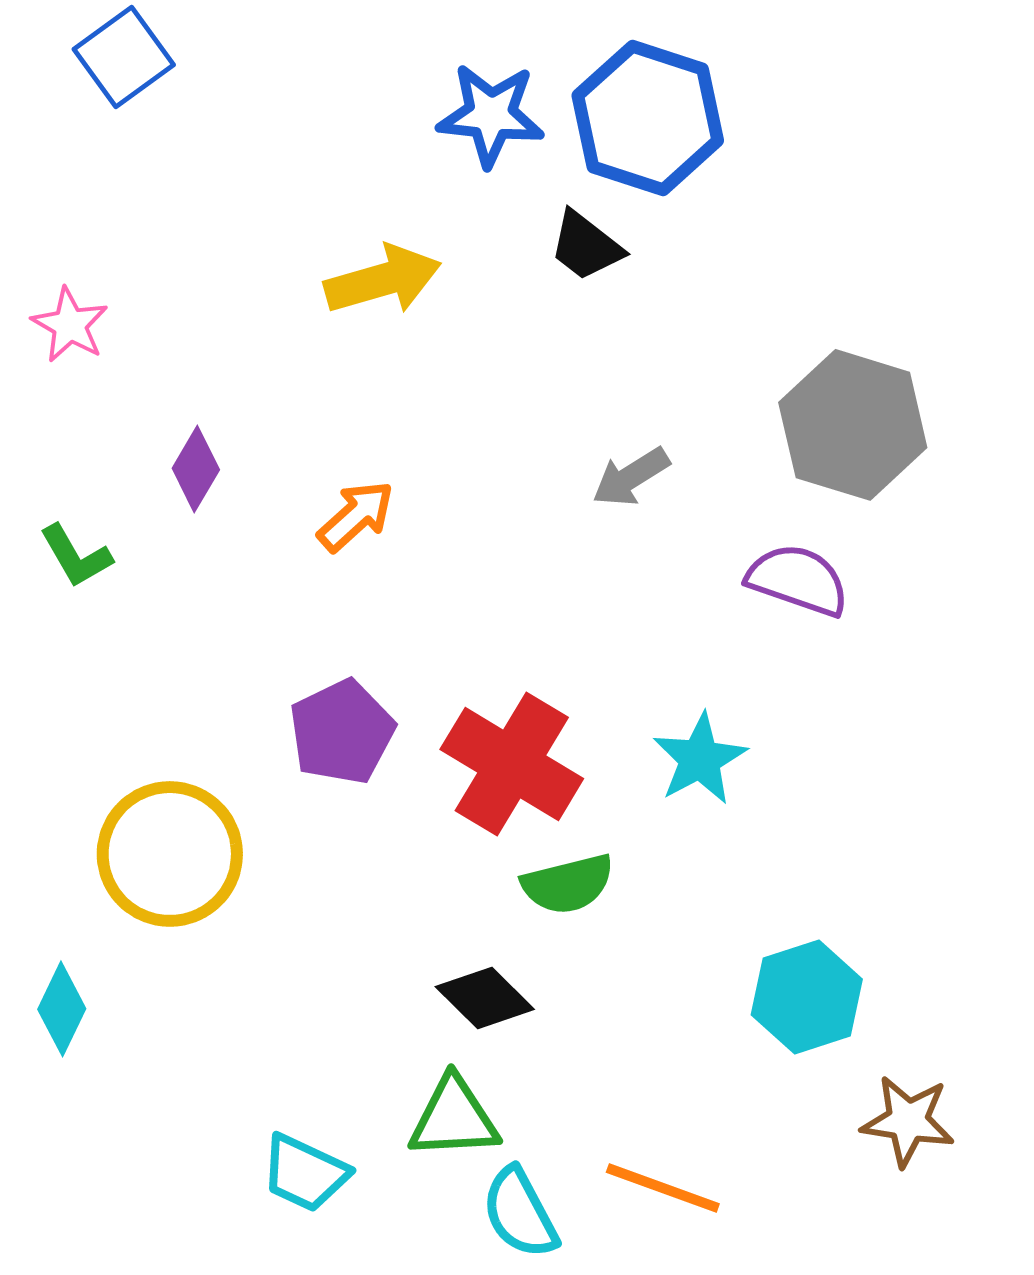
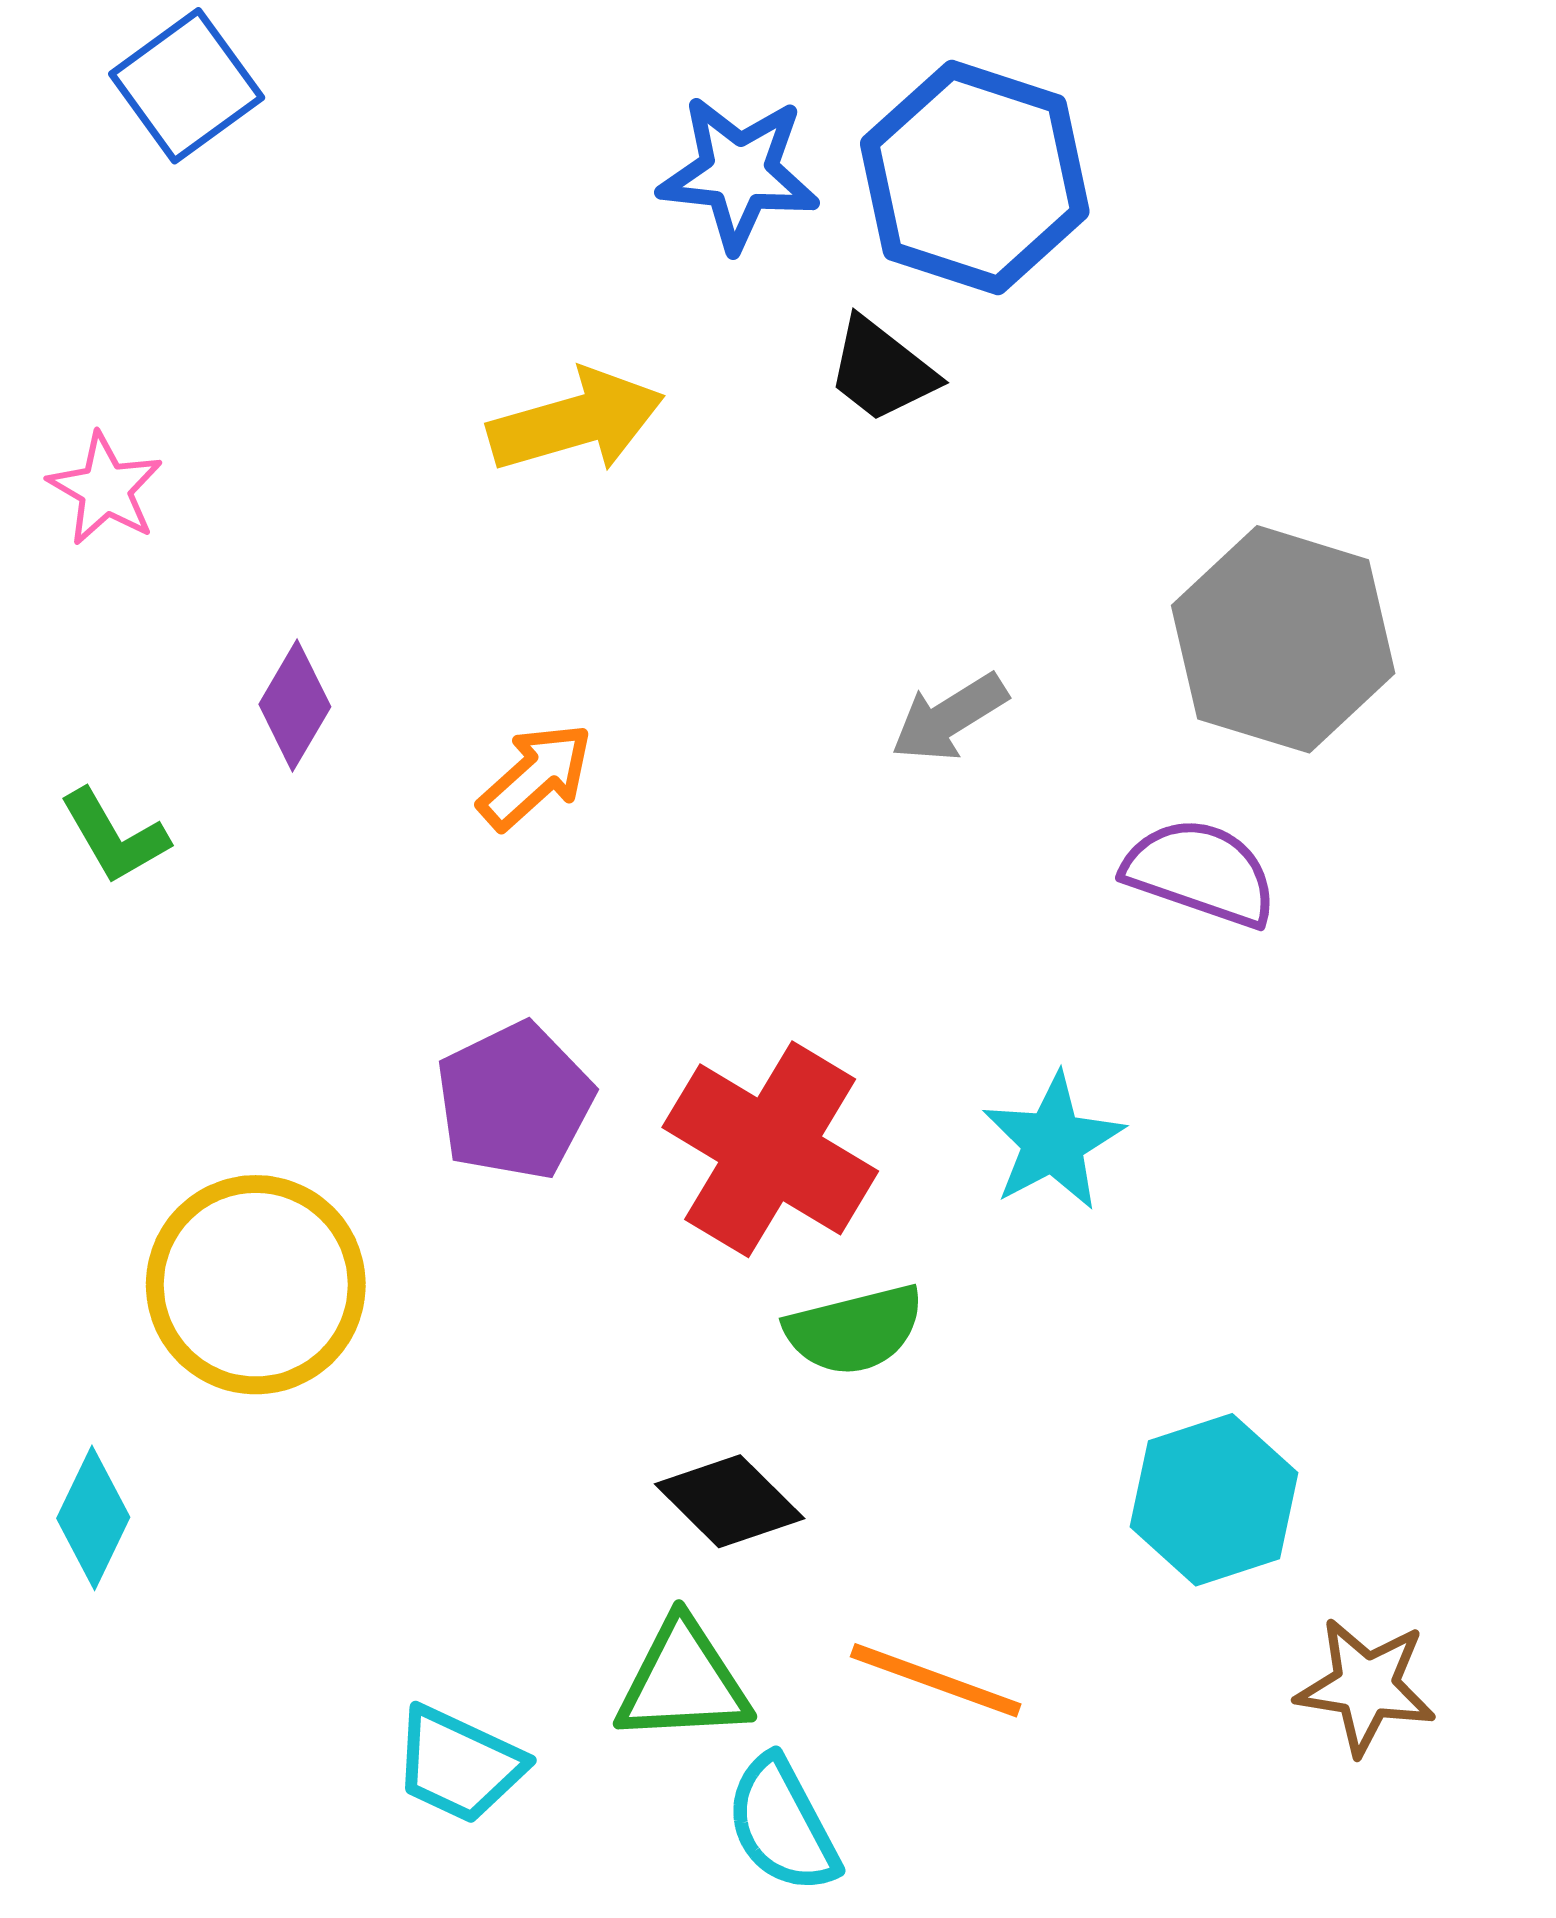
orange line: (663, 1188) -> (936, 1680), moved

